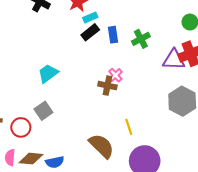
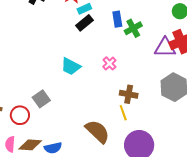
blue rectangle: (113, 35) -> (117, 19), moved
cyan trapezoid: (48, 73) -> (71, 66), moved, turned -115
brown cross: (107, 86) -> (129, 94), moved

